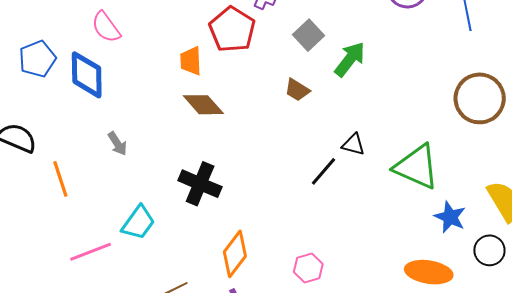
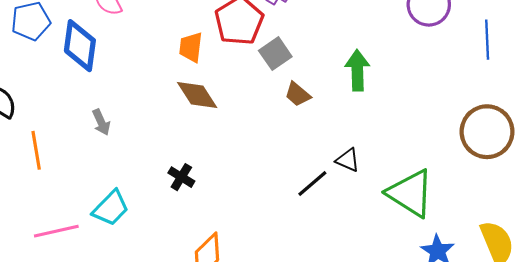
gray square: (308, 35) -> (275, 54), moved
green arrow: (350, 59) -> (357, 70), turned -48
black cross: (200, 184) -> (181, 177), size x0.6

